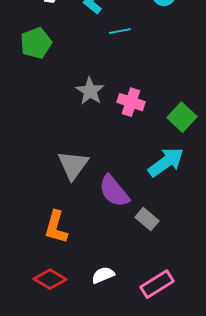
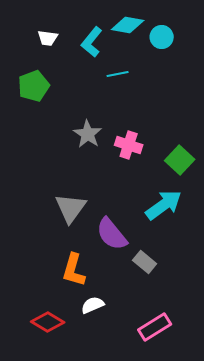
orange L-shape: (56, 227) -> (74, 270), moved
white semicircle: (103, 275) -> (93, 305), moved

